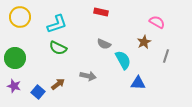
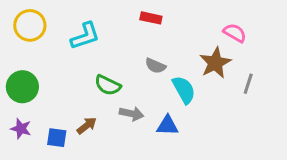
brown star: (144, 42) -> (215, 63), size x1.5
green semicircle: (58, 48) -> (108, 85), moved
blue triangle: (138, 83) -> (167, 126), moved
blue square: (38, 92) -> (57, 138), turned -32

